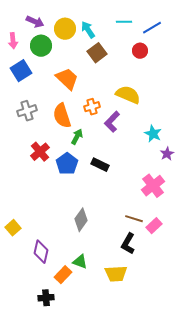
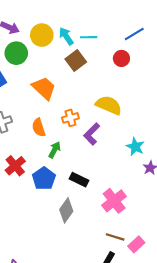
cyan line: (124, 22) -> (89, 37), moved
orange semicircle: (62, 116) -> (39, 128), size x0.7
pink cross: (153, 186) -> (114, 201), moved
gray diamond: (81, 220) -> (66, 210), moved

